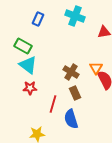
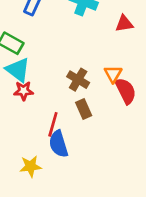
red star: (30, 88) -> (24, 91), moved
blue semicircle: (71, 119) -> (58, 144), moved

